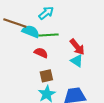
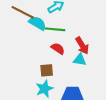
red semicircle: (41, 53) -> (58, 49), moved
cyan triangle: (77, 61) -> (80, 60), turned -32

